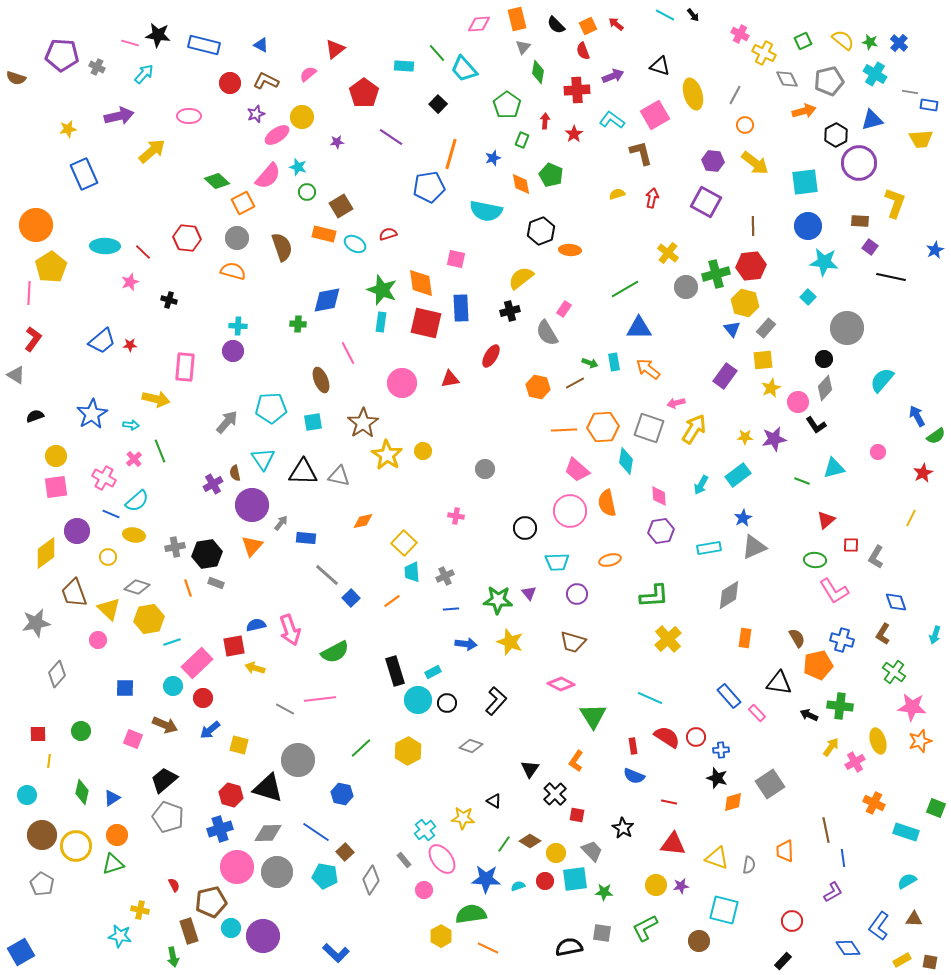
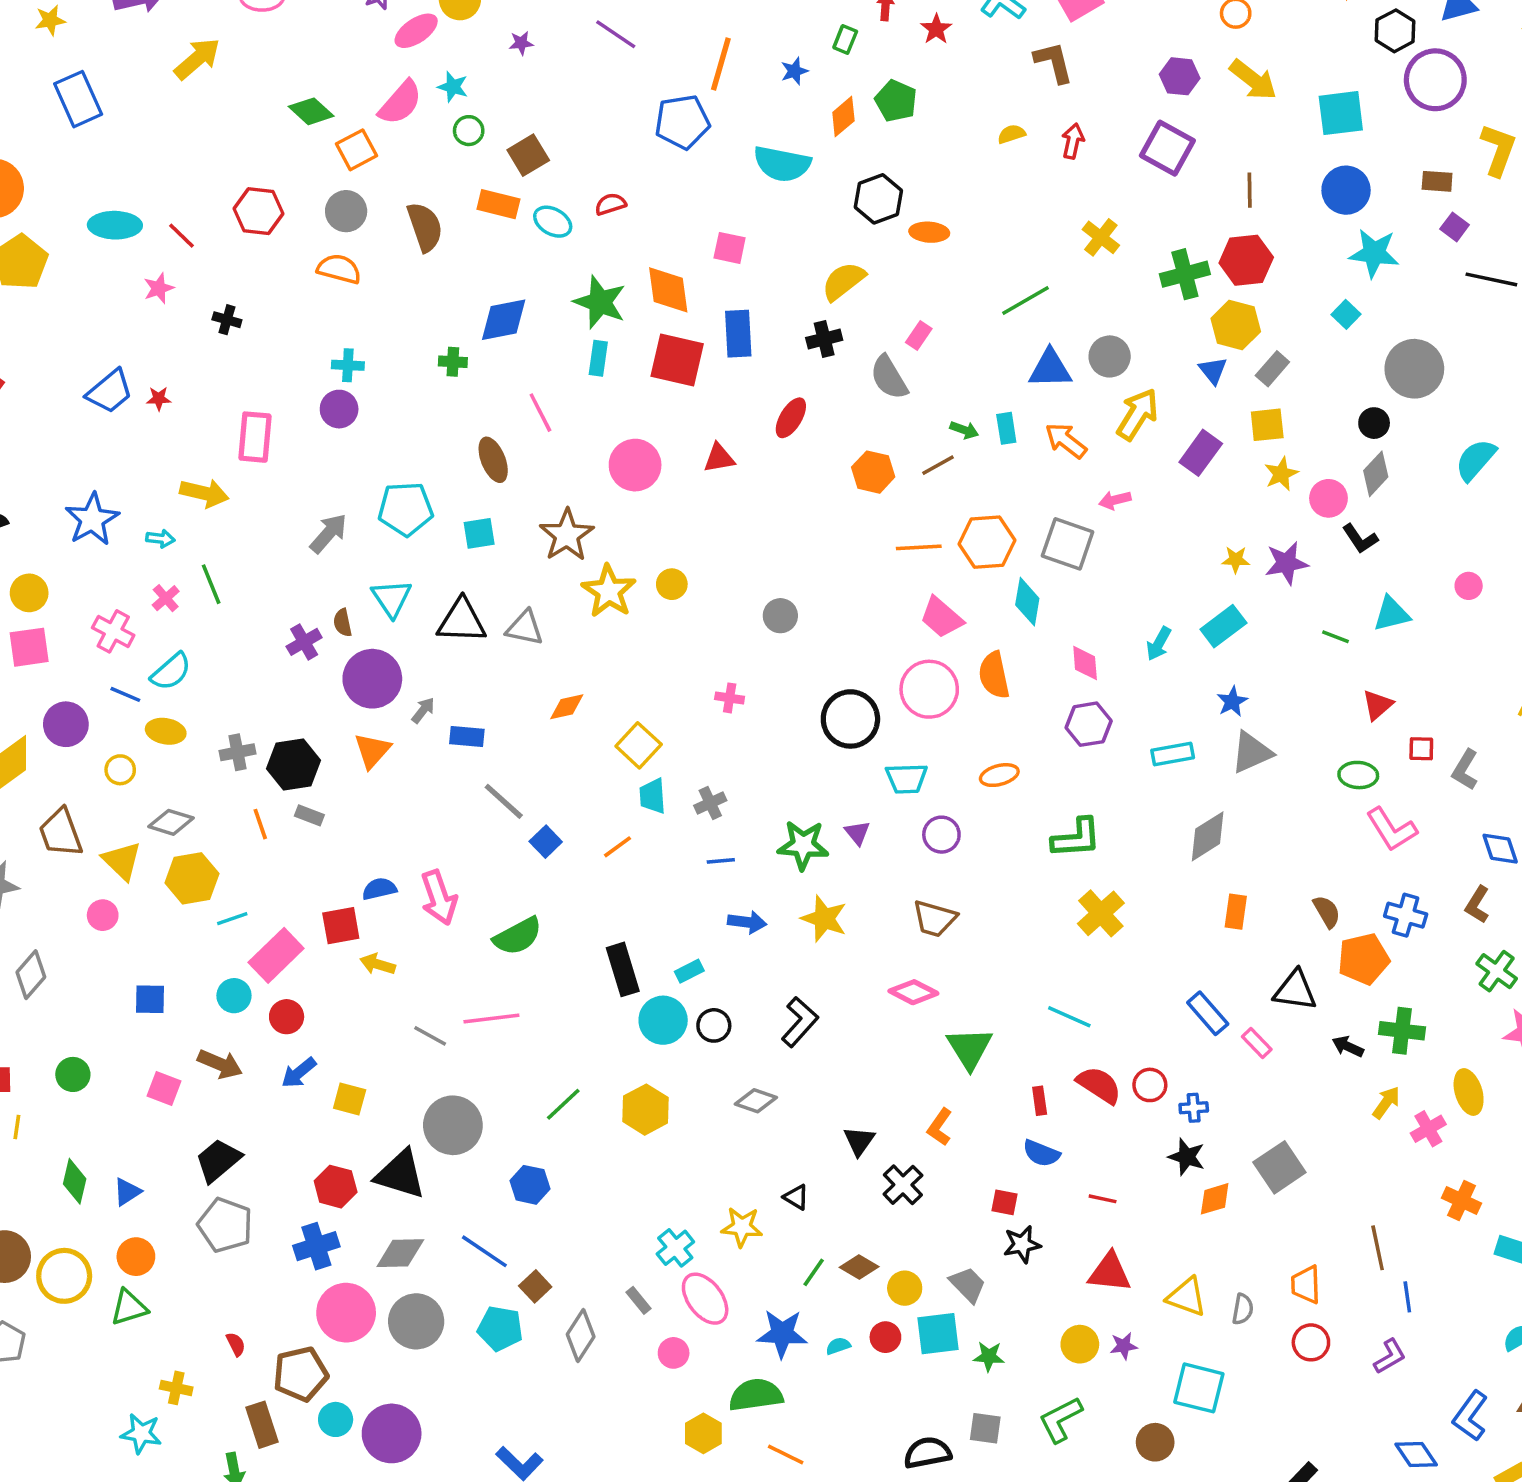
orange diamond: (521, 184) -> (843, 117), turned 60
gray circle: (686, 287) -> (1110, 356), moved
yellow arrow: (694, 429) -> (1138, 414), moved
black circle: (525, 528) -> (850, 719), size x1.4
red square: (577, 815) -> (1005, 1202), moved
black star: (623, 828) -> (1022, 1244), turned 30
red circle: (792, 921) -> (1311, 1342), moved

